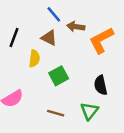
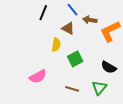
black line: (14, 38) -> (43, 13), moved
black semicircle: (101, 85) -> (109, 67), turned -49

